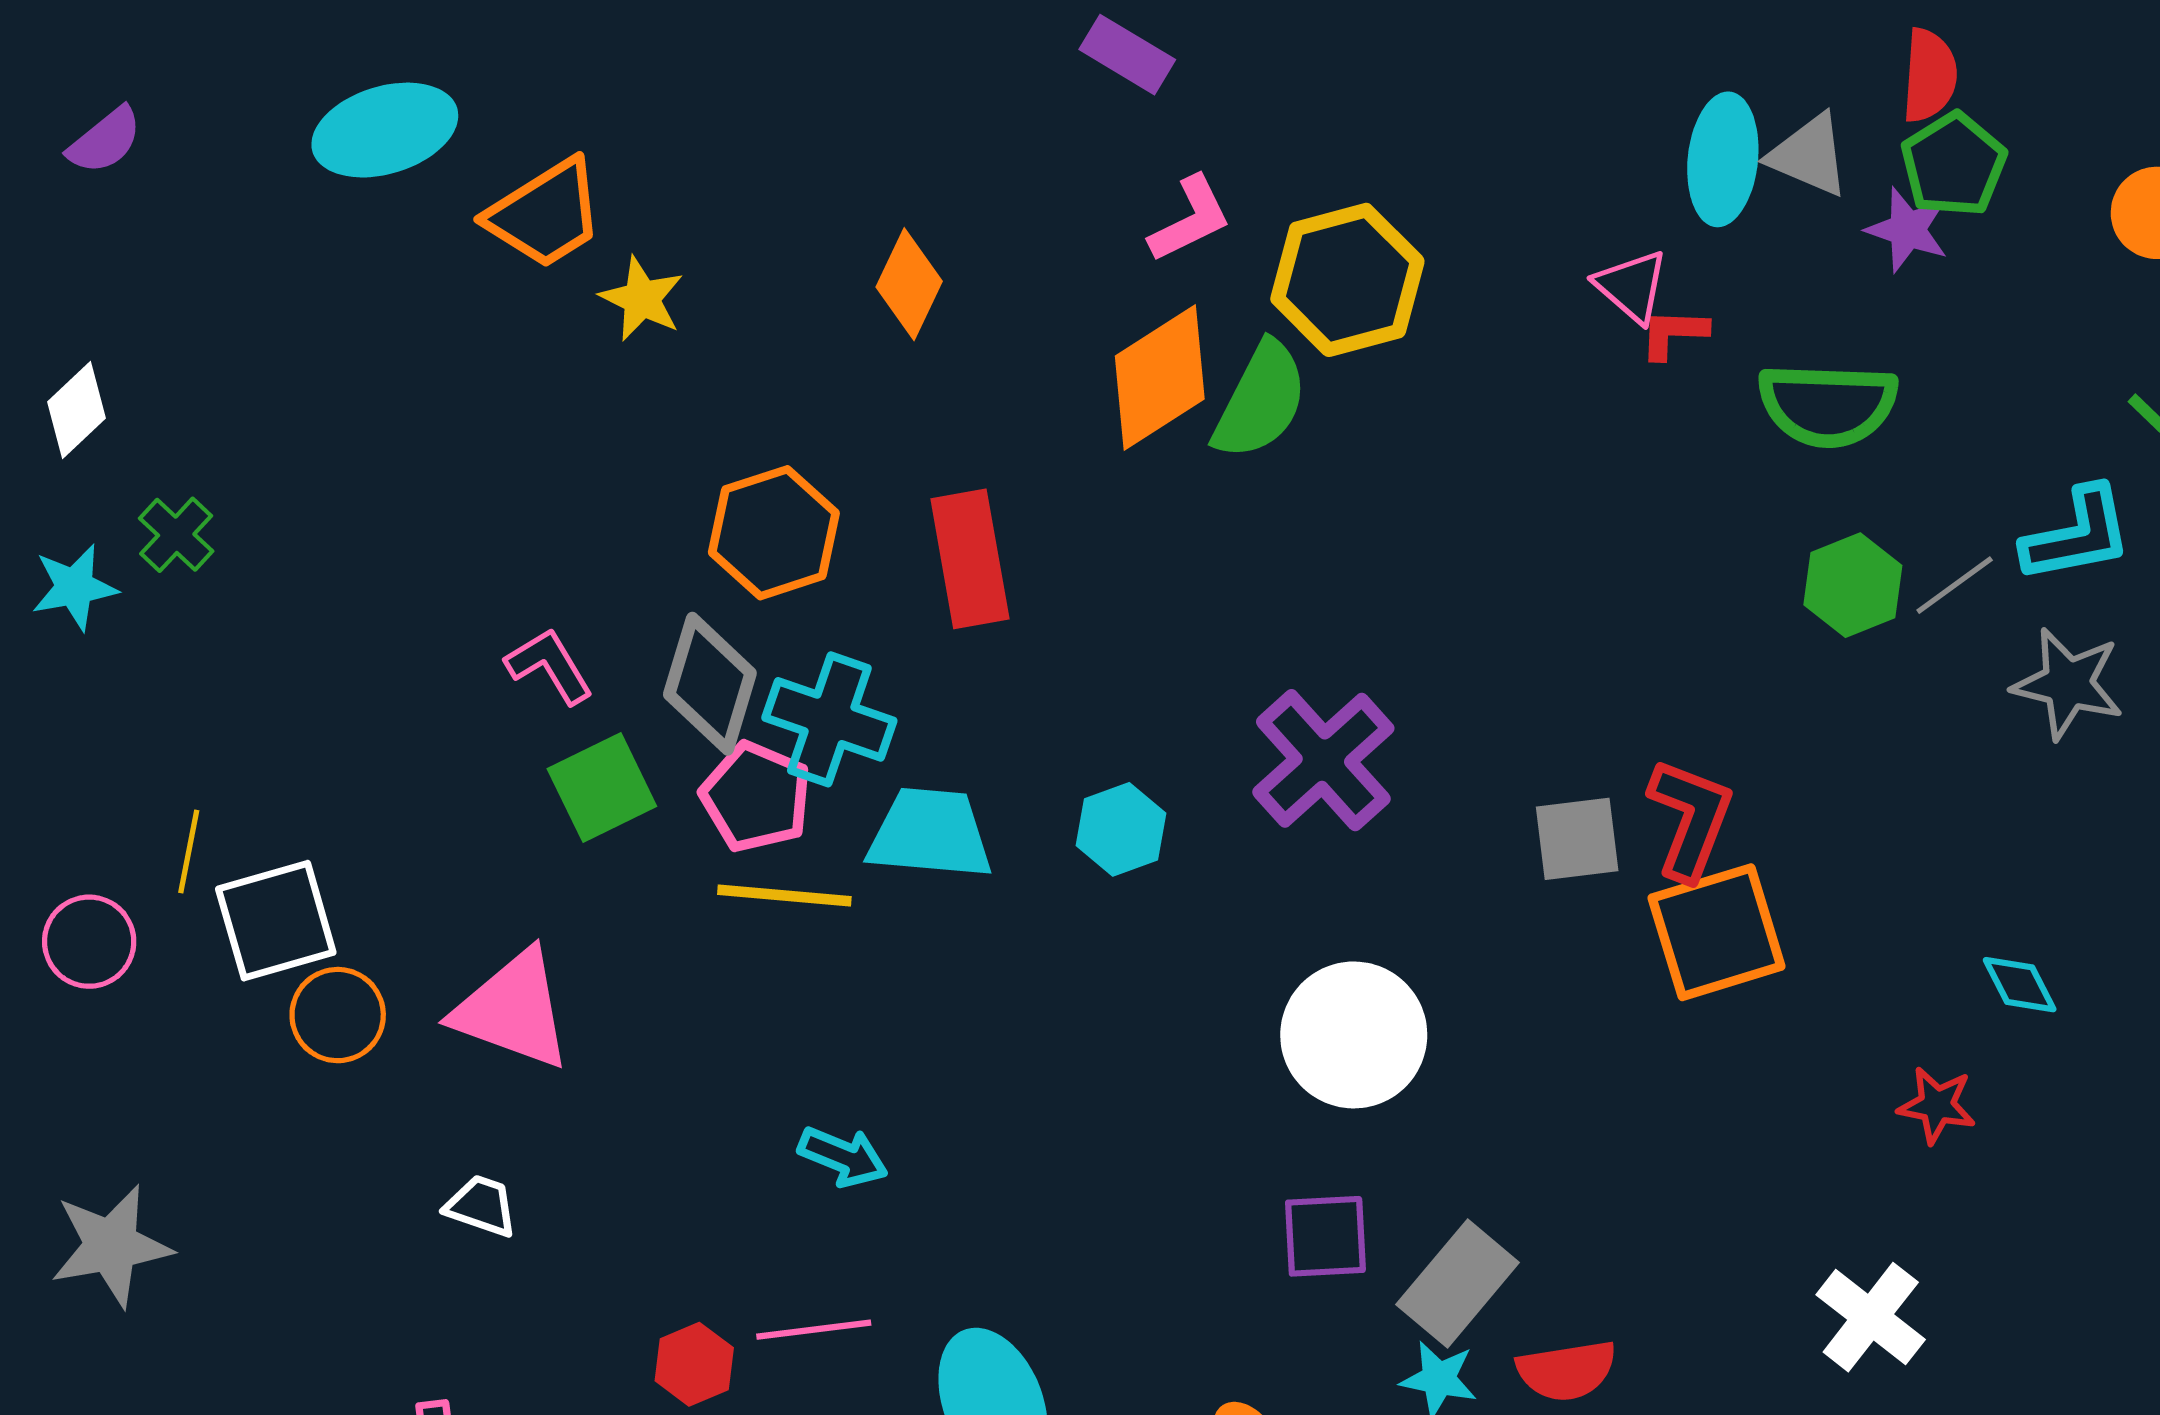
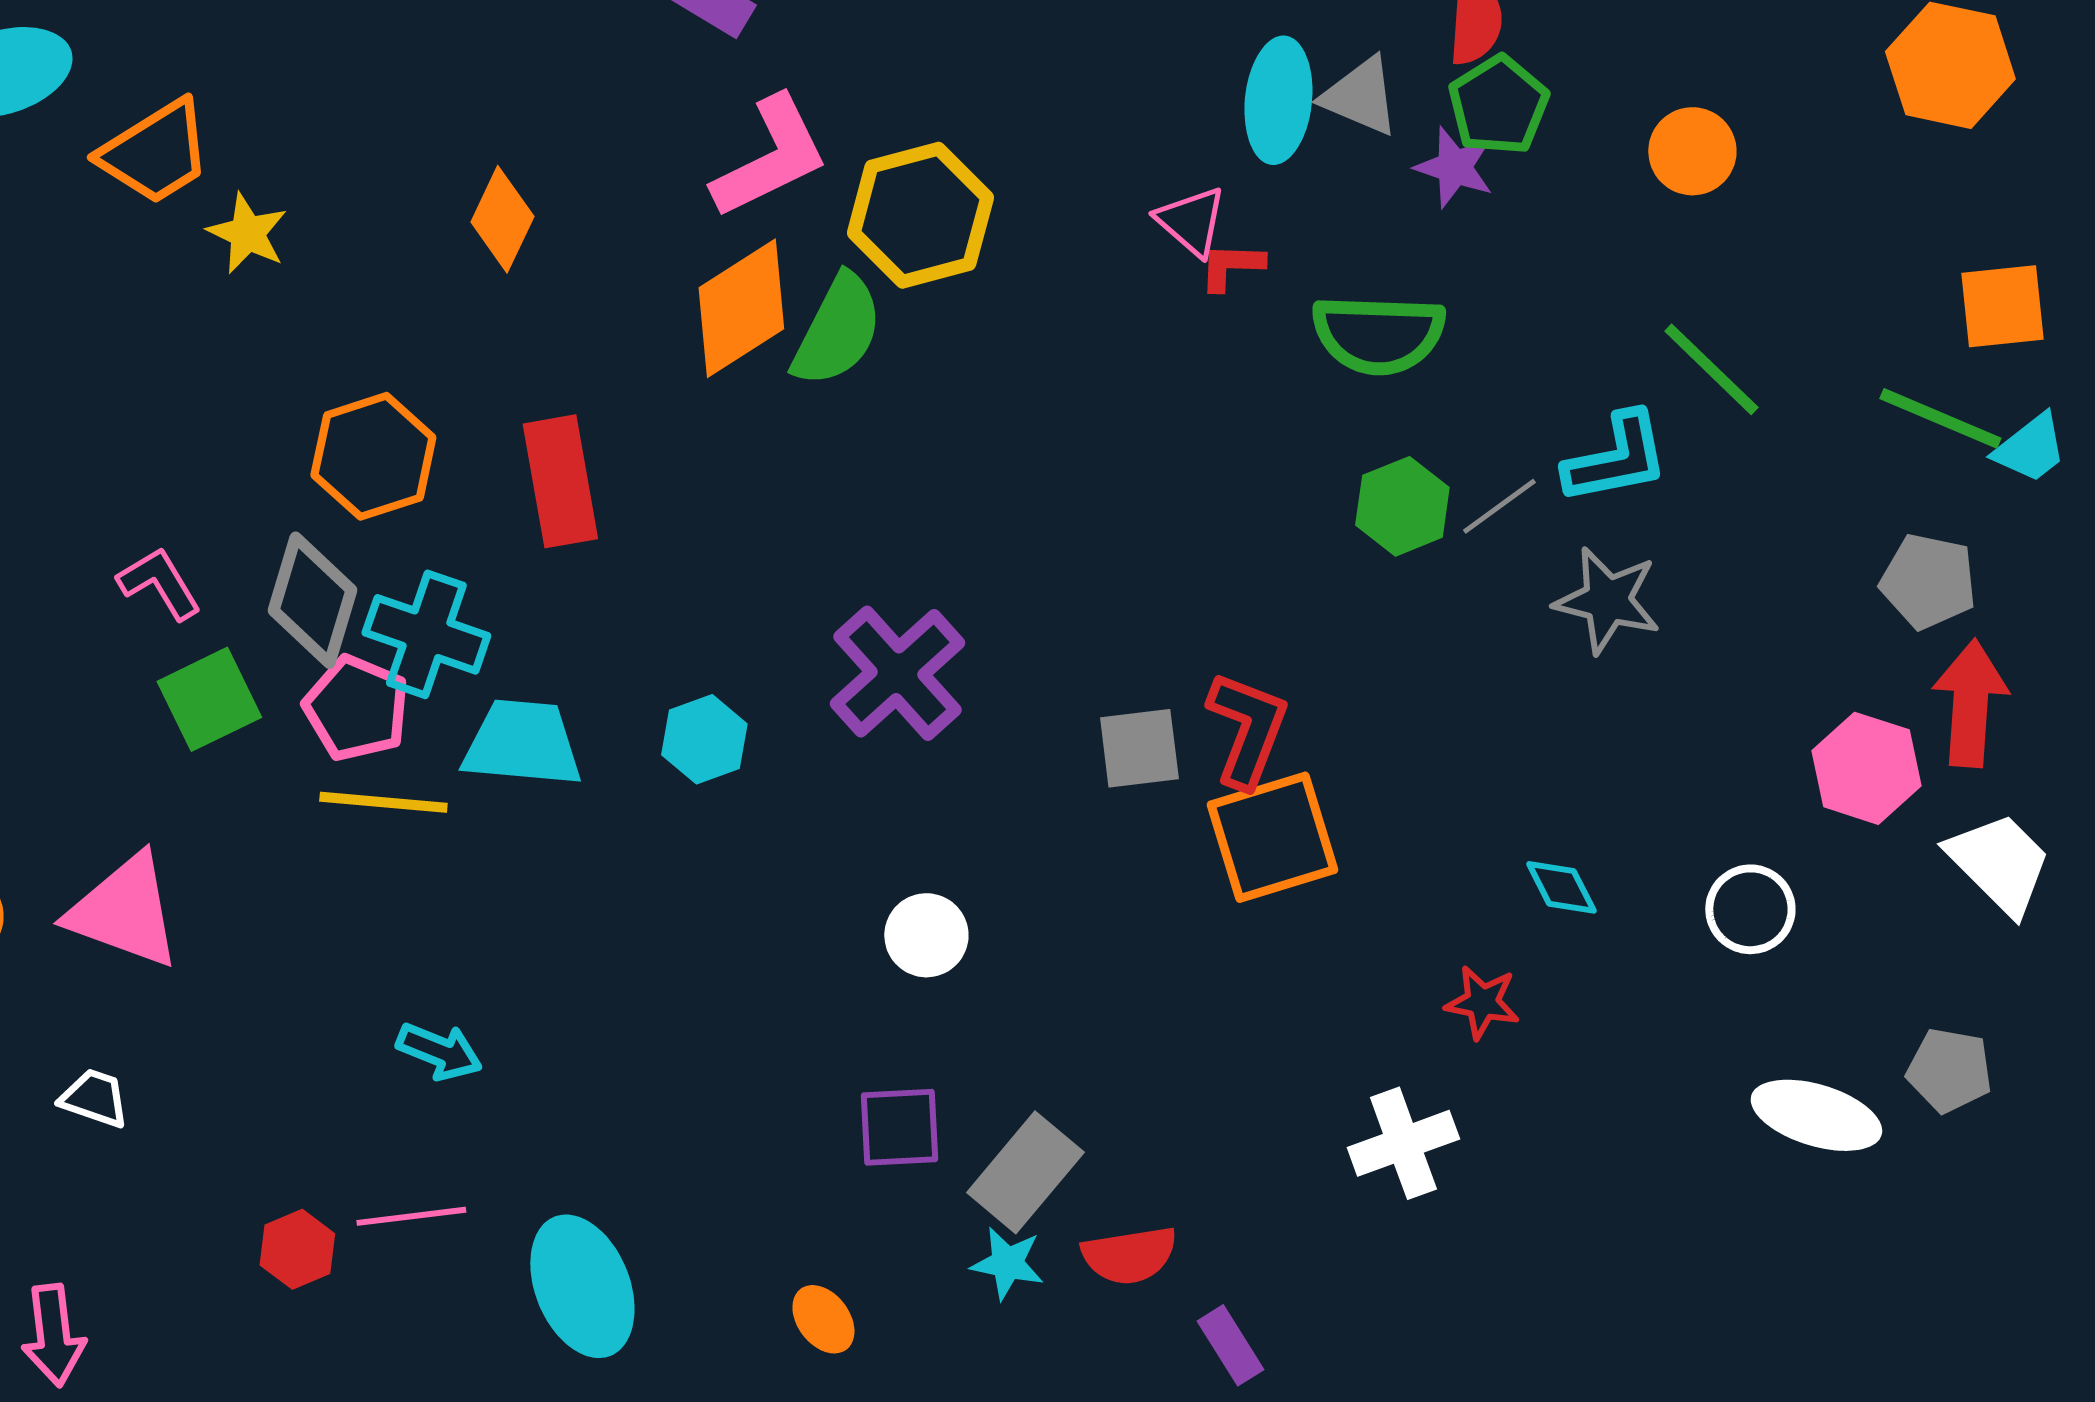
pink L-shape: (1190, 219) -> (770, 157), size x1.5
white circle: (1354, 1035) -> (926, 935), size x0.6
white cross: (1871, 1317) -> (1403, 1143), moved, turned 32

